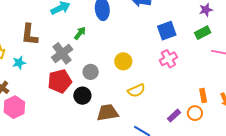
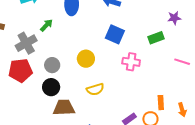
blue square: (167, 31) -> (115, 34), moved, turned 36
green rectangle: (203, 33) -> (156, 38), moved
pink cross: (168, 59) -> (131, 62), turned 30
black circle: (82, 96) -> (51, 87), moved

